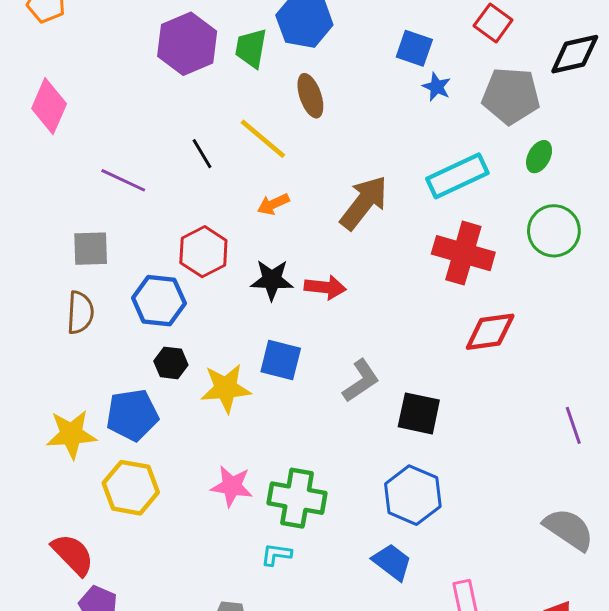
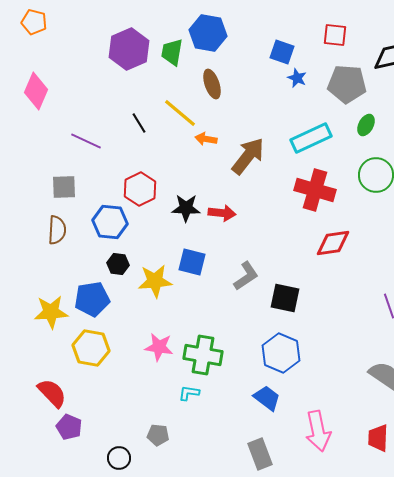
red square: (493, 23) -> (335, 35), turned -30
orange arrow: (273, 204) -> (206, 139), moved, turned 35

